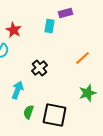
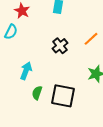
black cross: (40, 68) -> (60, 46), moved

